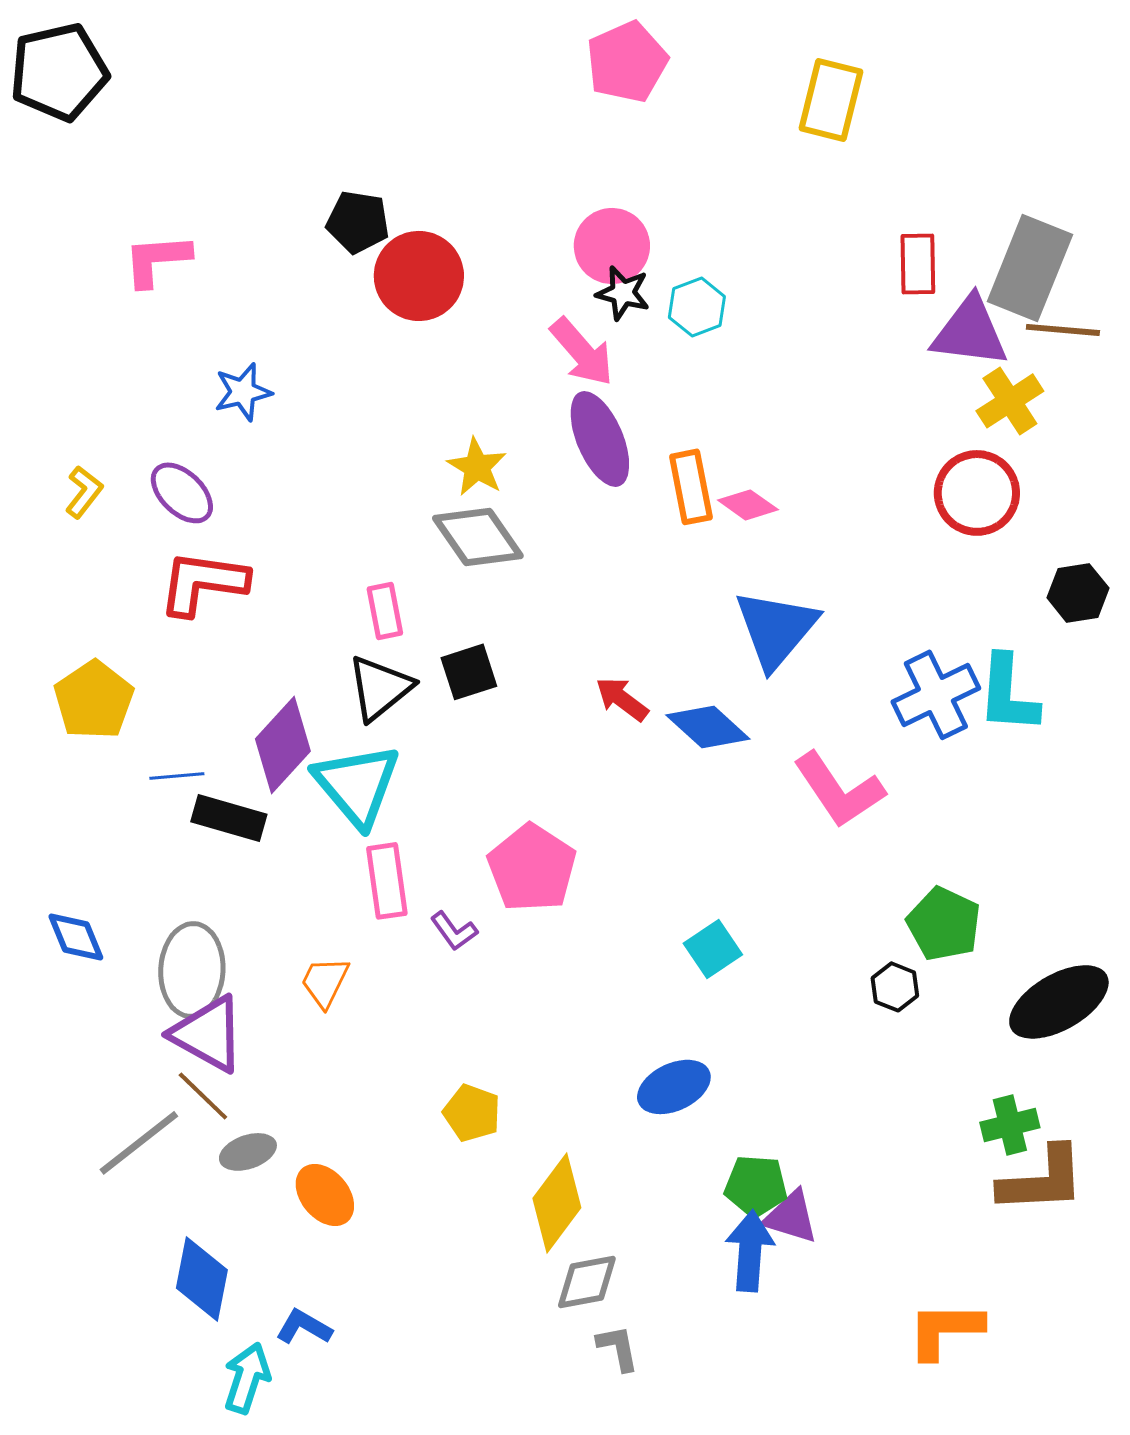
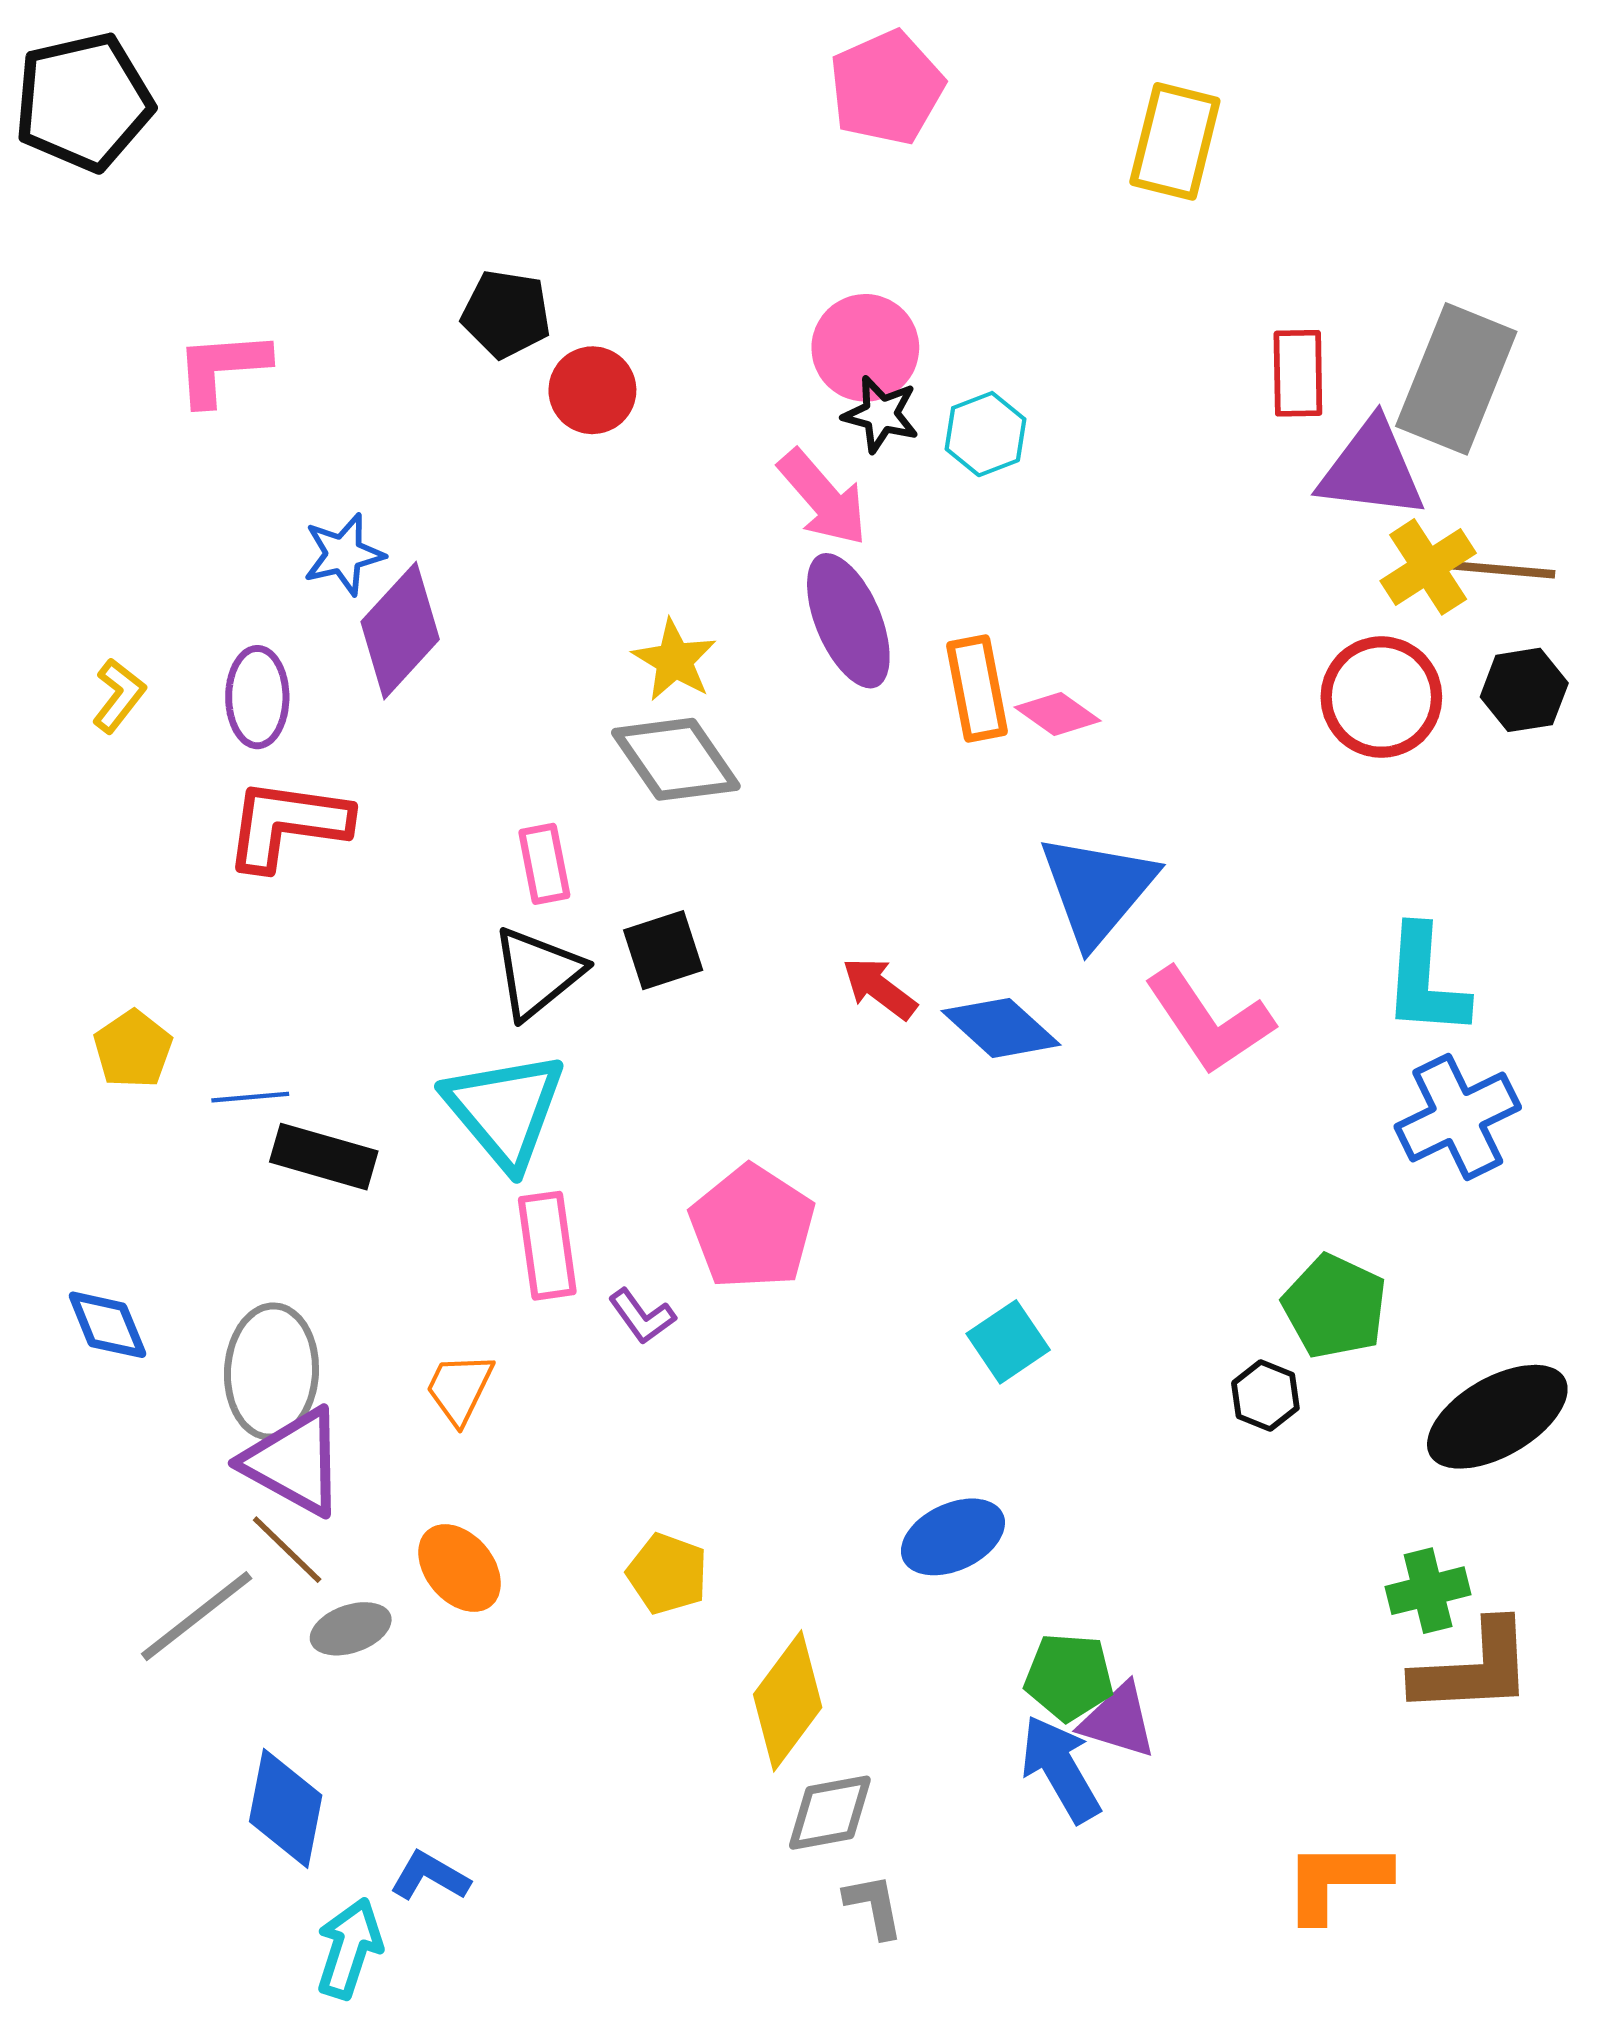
red circle: (419, 276) -> (592, 390), size x0.7
brown line: (1063, 330) -> (1503, 570), moved
purple ellipse: (182, 493) -> (257, 697), turned 46
black hexagon: (1078, 593) -> (1524, 690), moved
blue cross: (936, 695) -> (1458, 1117), moved
yellow pentagon: (94, 700) -> (133, 1049), moved, size x0.7
purple diamond: (283, 745) -> (400, 631), moved
pink L-shape: (839, 790) -> (1209, 1021), moved
orange ellipse: (325, 1195) -> (460, 1568), moved
blue arrow: (750, 1251) -> (1060, 1769), turned -34

